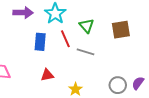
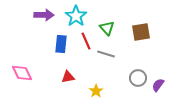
gray circle: (118, 85) -> (138, 78), moved

